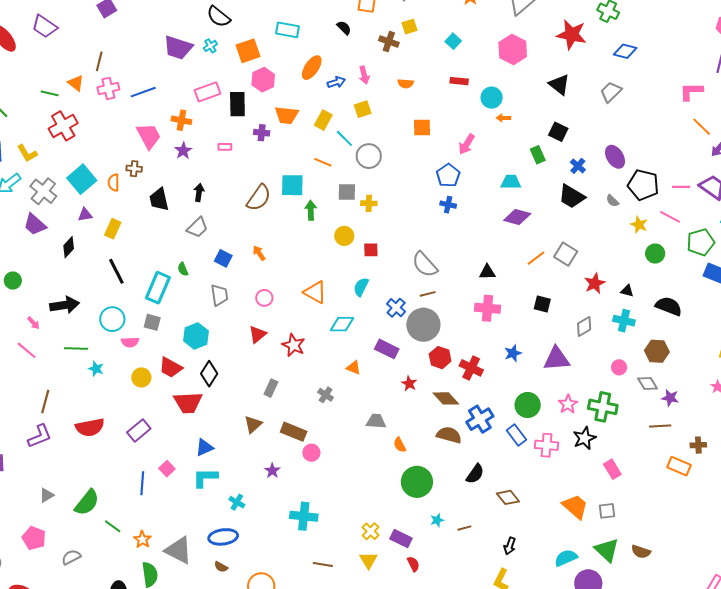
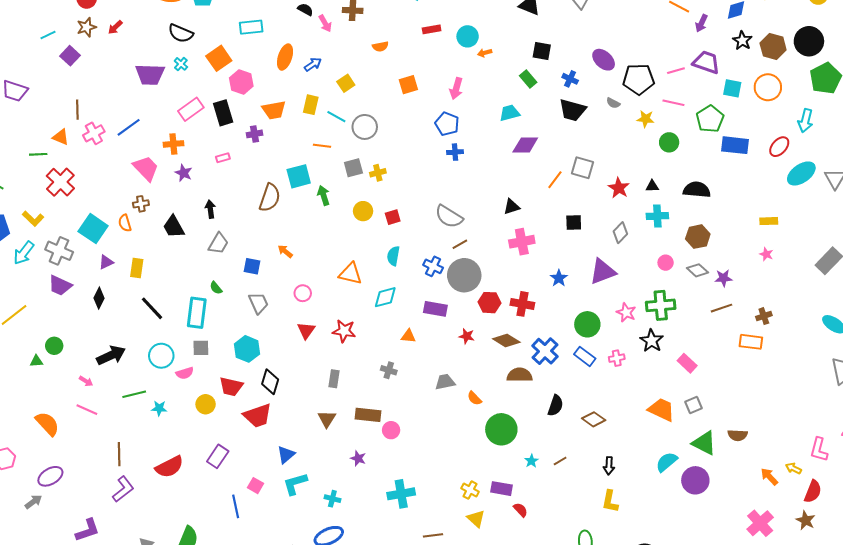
pink arrow: (364, 75) -> (325, 23), moved
pink cross: (546, 445) -> (617, 358), size x0.7

